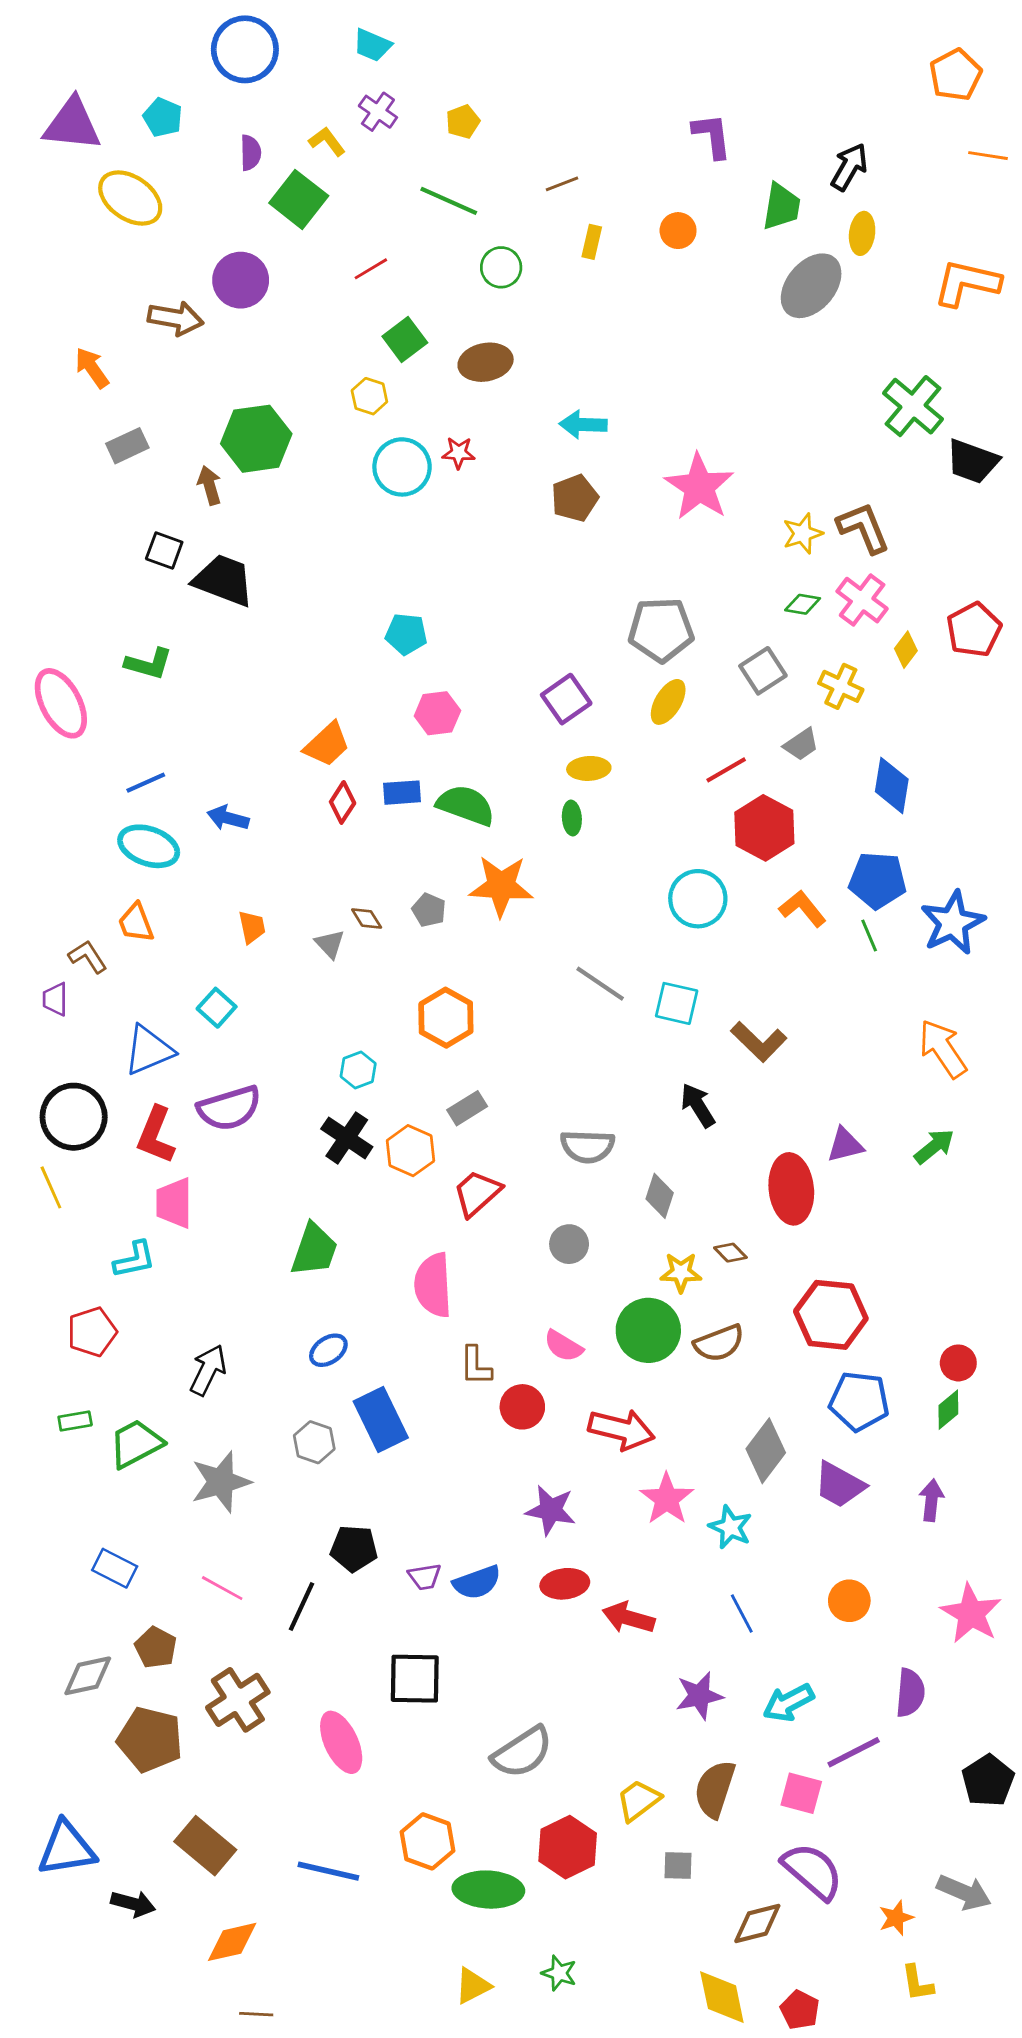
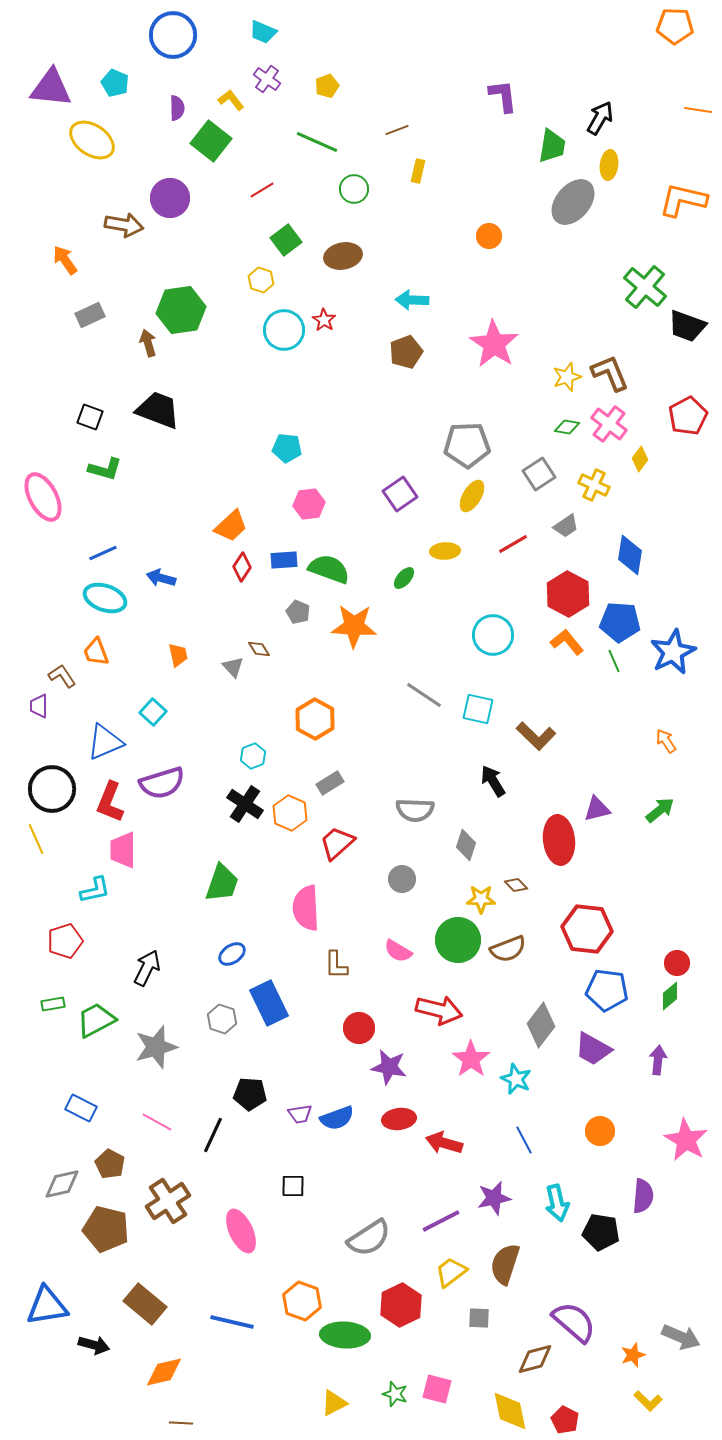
orange pentagon: (955, 75) -> (675, 26), moved, turned 30
orange circle: (678, 231) -> (489, 236), moved
red star: (459, 453) -> (324, 320), turned 30
black square: (164, 550) -> (90, 417), moved
red pentagon: (974, 630) -> (688, 416), moved
yellow ellipse: (589, 768) -> (445, 551), moved
green ellipse: (572, 818) -> (404, 578), turned 45
red hexagon: (764, 828) -> (568, 594), moved
gray pentagon: (429, 910) -> (298, 612), moved
orange arrow: (943, 1049) -> (666, 741), size x0.6
red circle: (522, 1407) -> (359, 1028), moved
black square: (415, 1679) -> (293, 1186), size x0.6
cyan arrow: (788, 1703) -> (557, 1203), turned -75
purple line: (854, 1752) -> (441, 1221), moved
black pentagon: (988, 1781) -> (601, 1232), moved, turned -30
pink square: (801, 1793) -> (437, 1389), moved
yellow L-shape: (917, 1983) -> (648, 1401), turned -36

